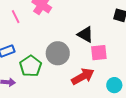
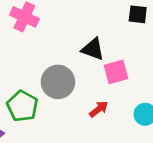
red arrow: (83, 76) -> (99, 109), size x0.6

